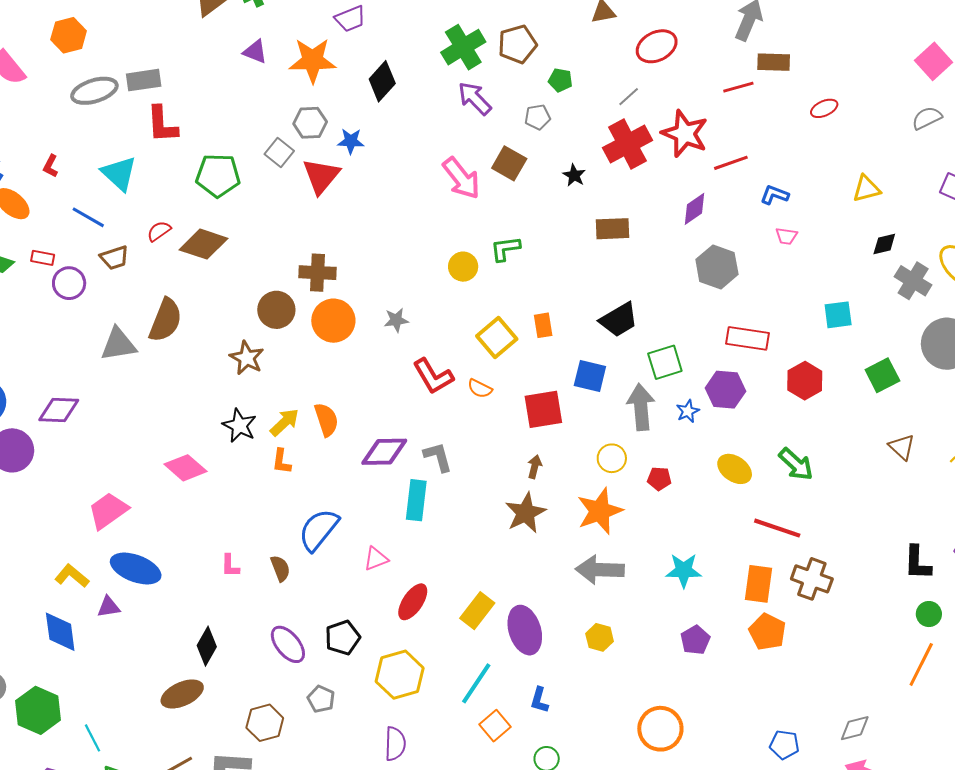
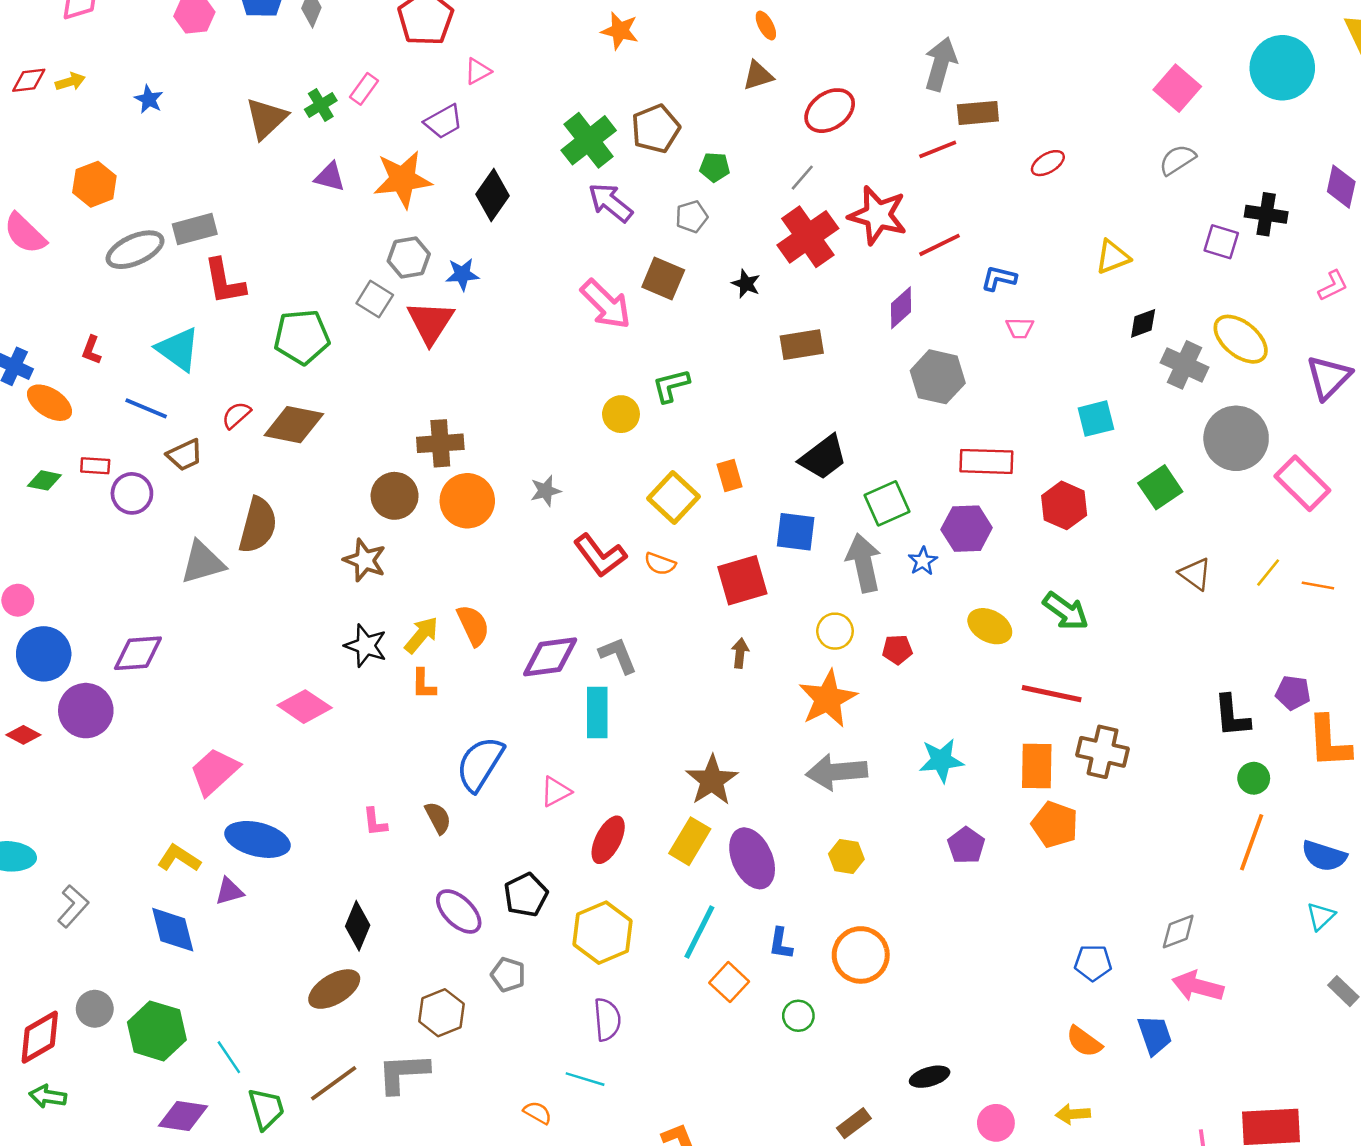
brown star: (526, 513) -> (712, 780), moved
orange circle: (660, 729) -> (861, 955), moved

